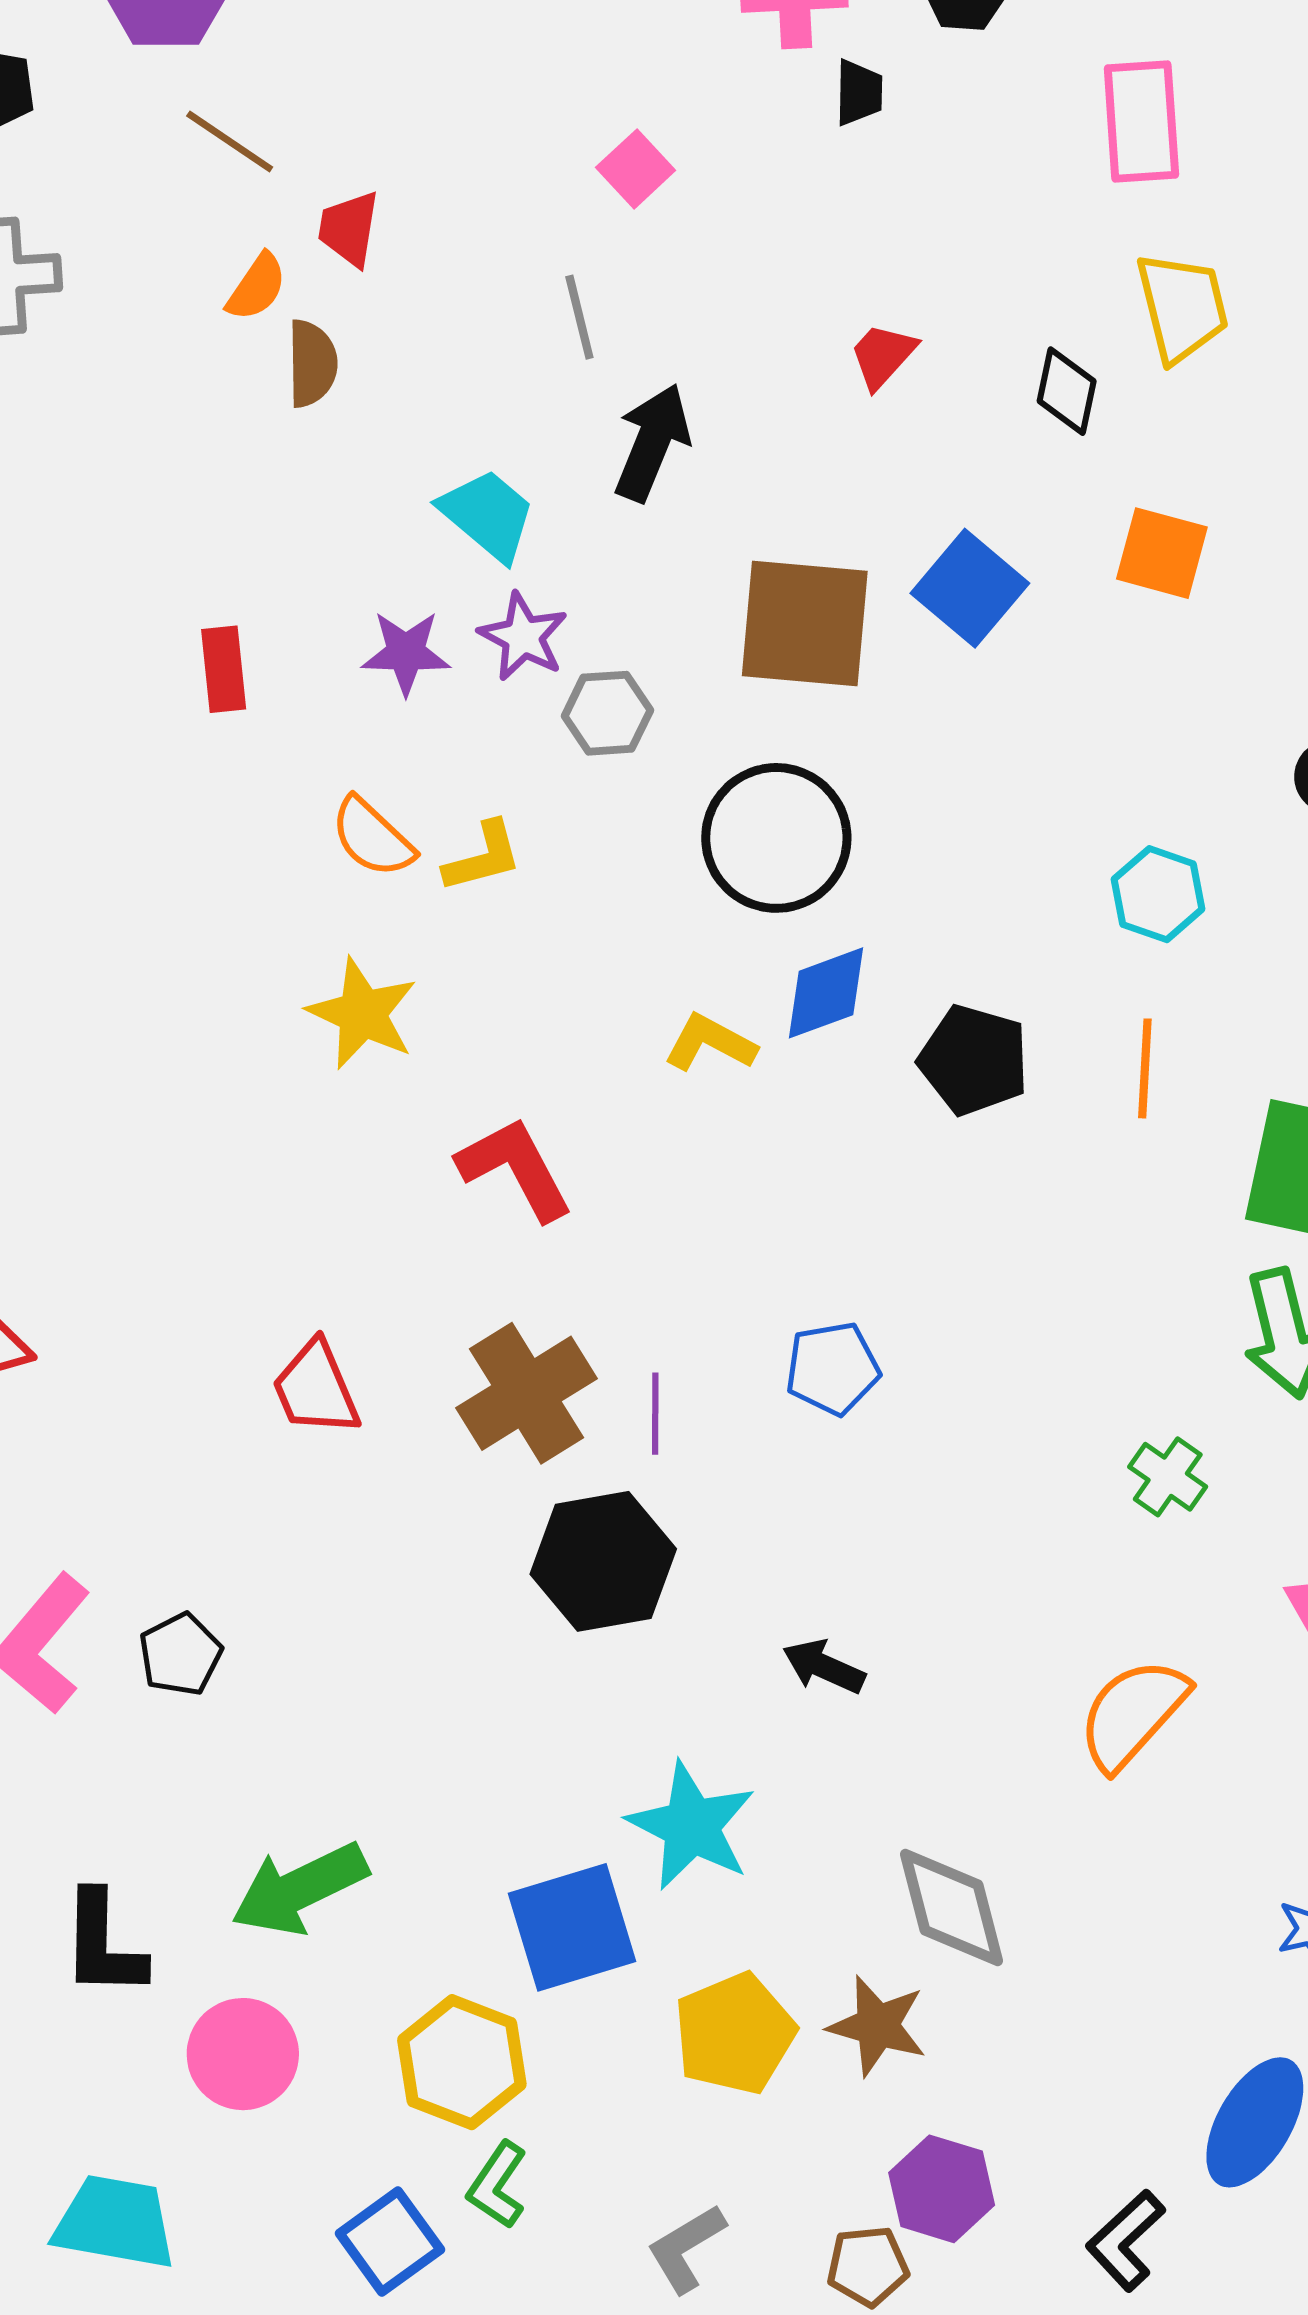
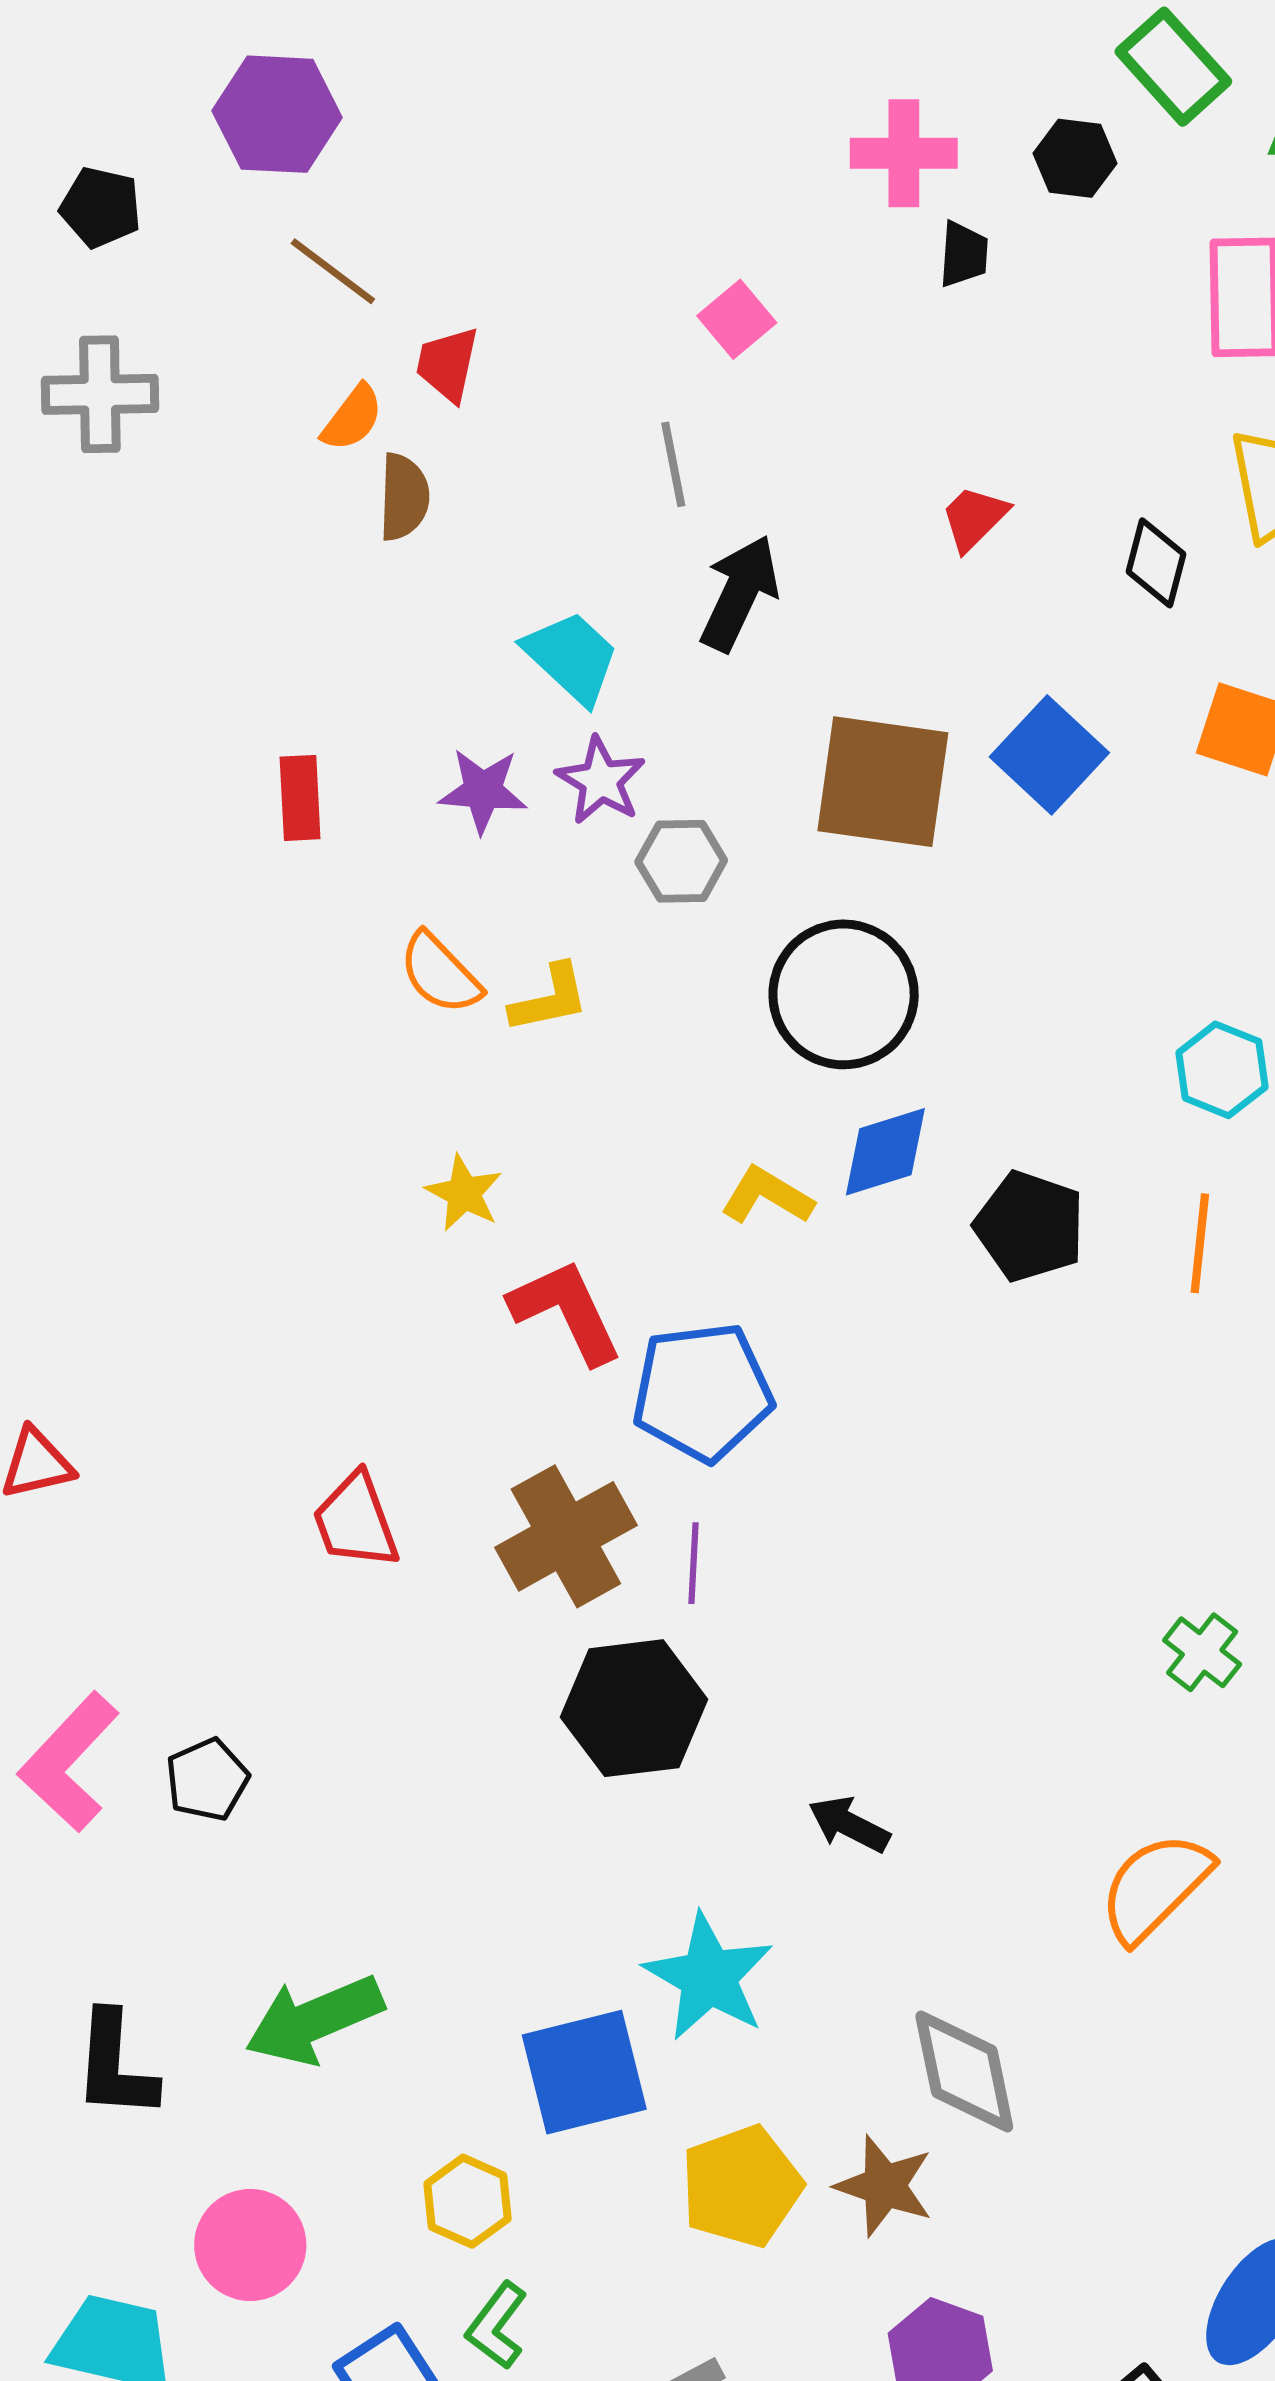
yellow star: (362, 1014) -> (464, 1193), moved, size x0.7
blue pentagon: (833, 1368) -> (702, 1392), moved, size x1.5
pink circle: (243, 2054) -> (250, 2245), moved
yellow hexagon: (462, 2062) -> (468, 2201), size x0.7

